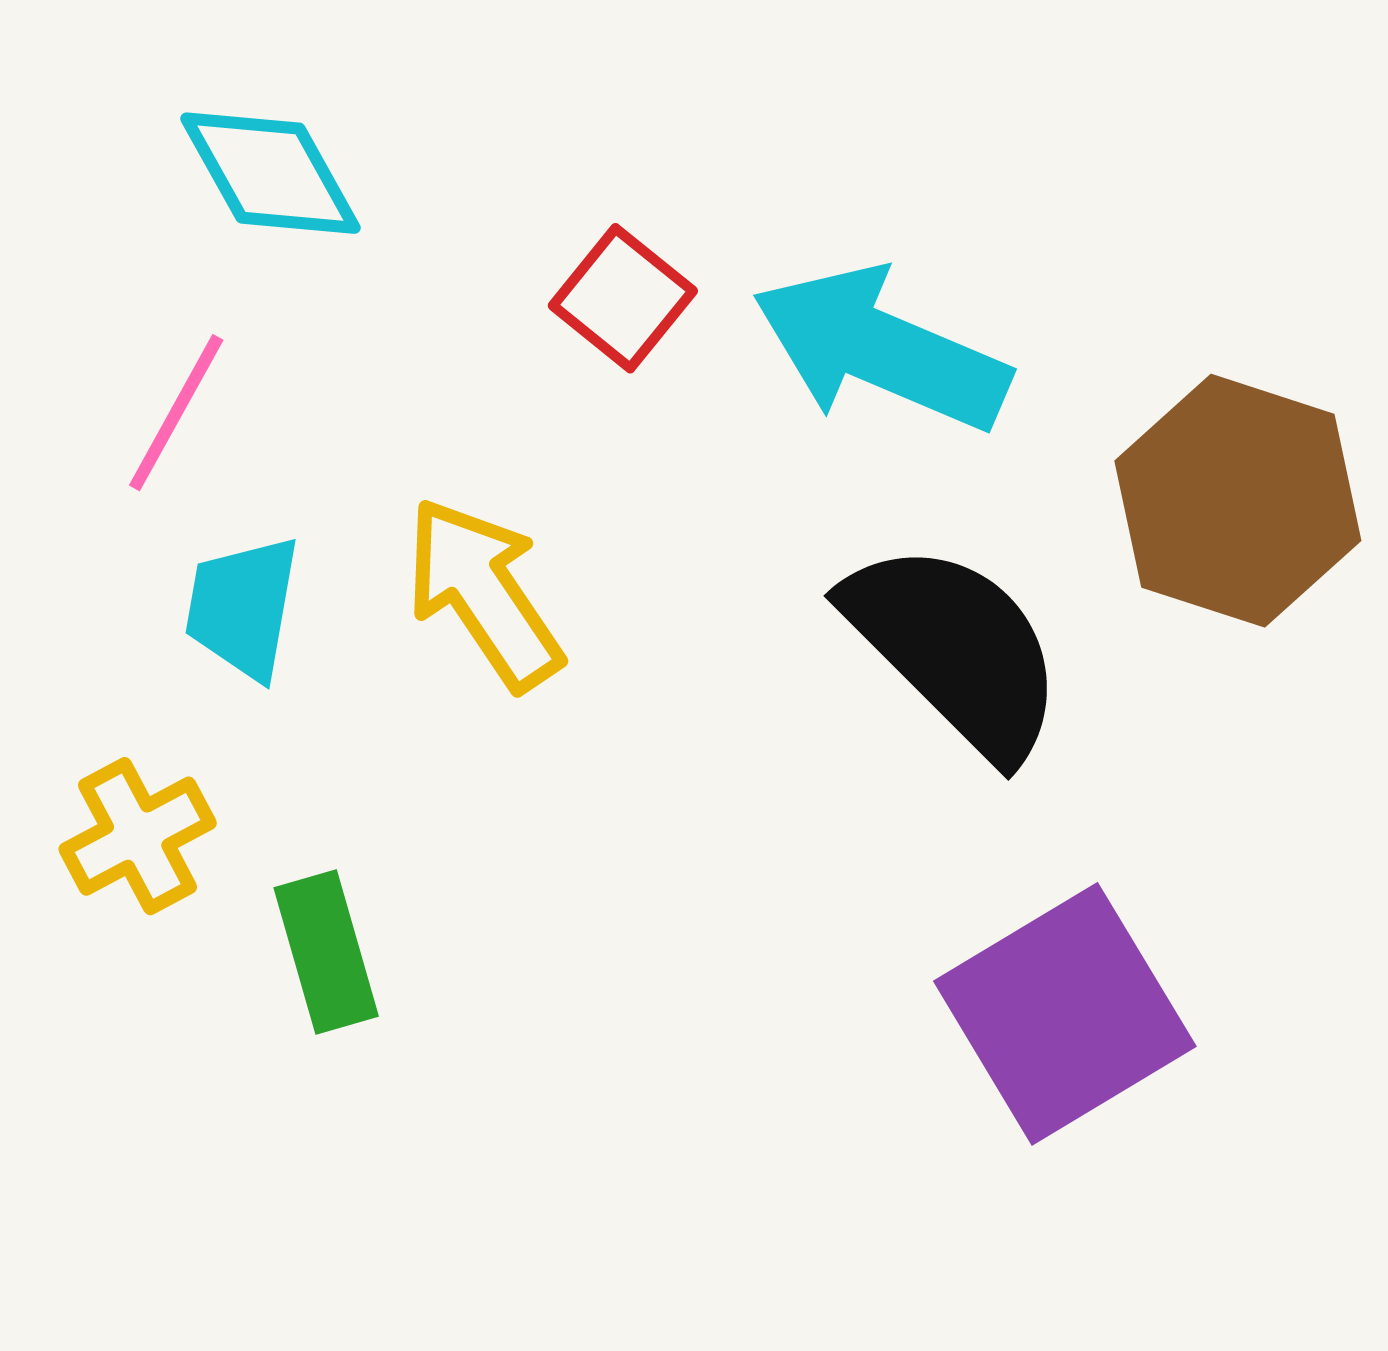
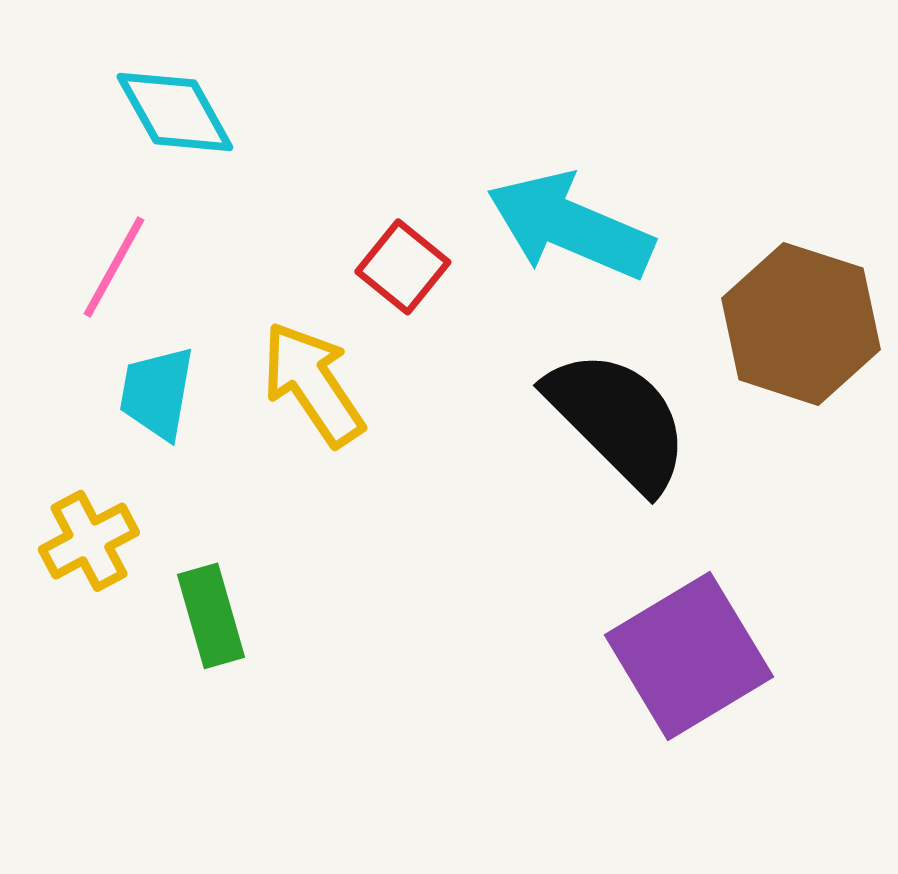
red square: (623, 298) -> (403, 267), moved

